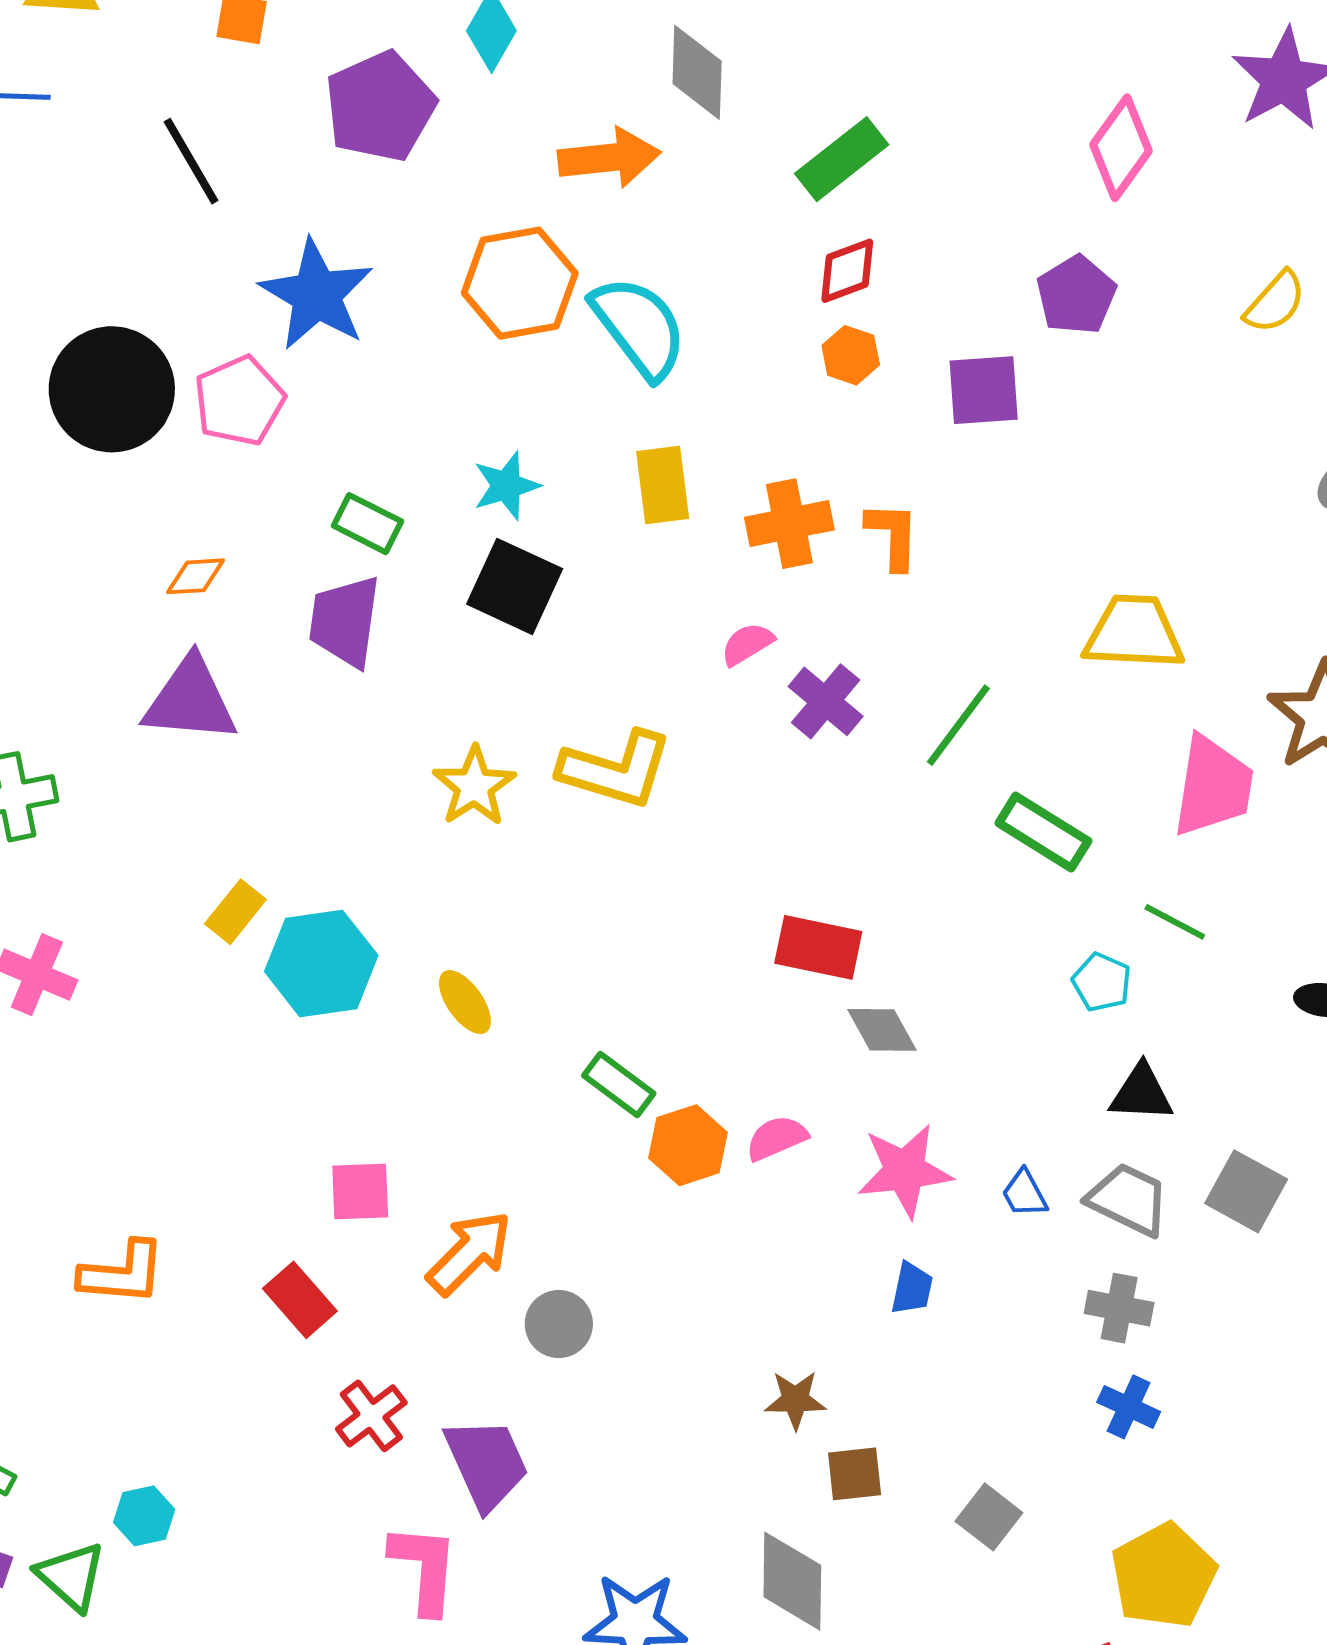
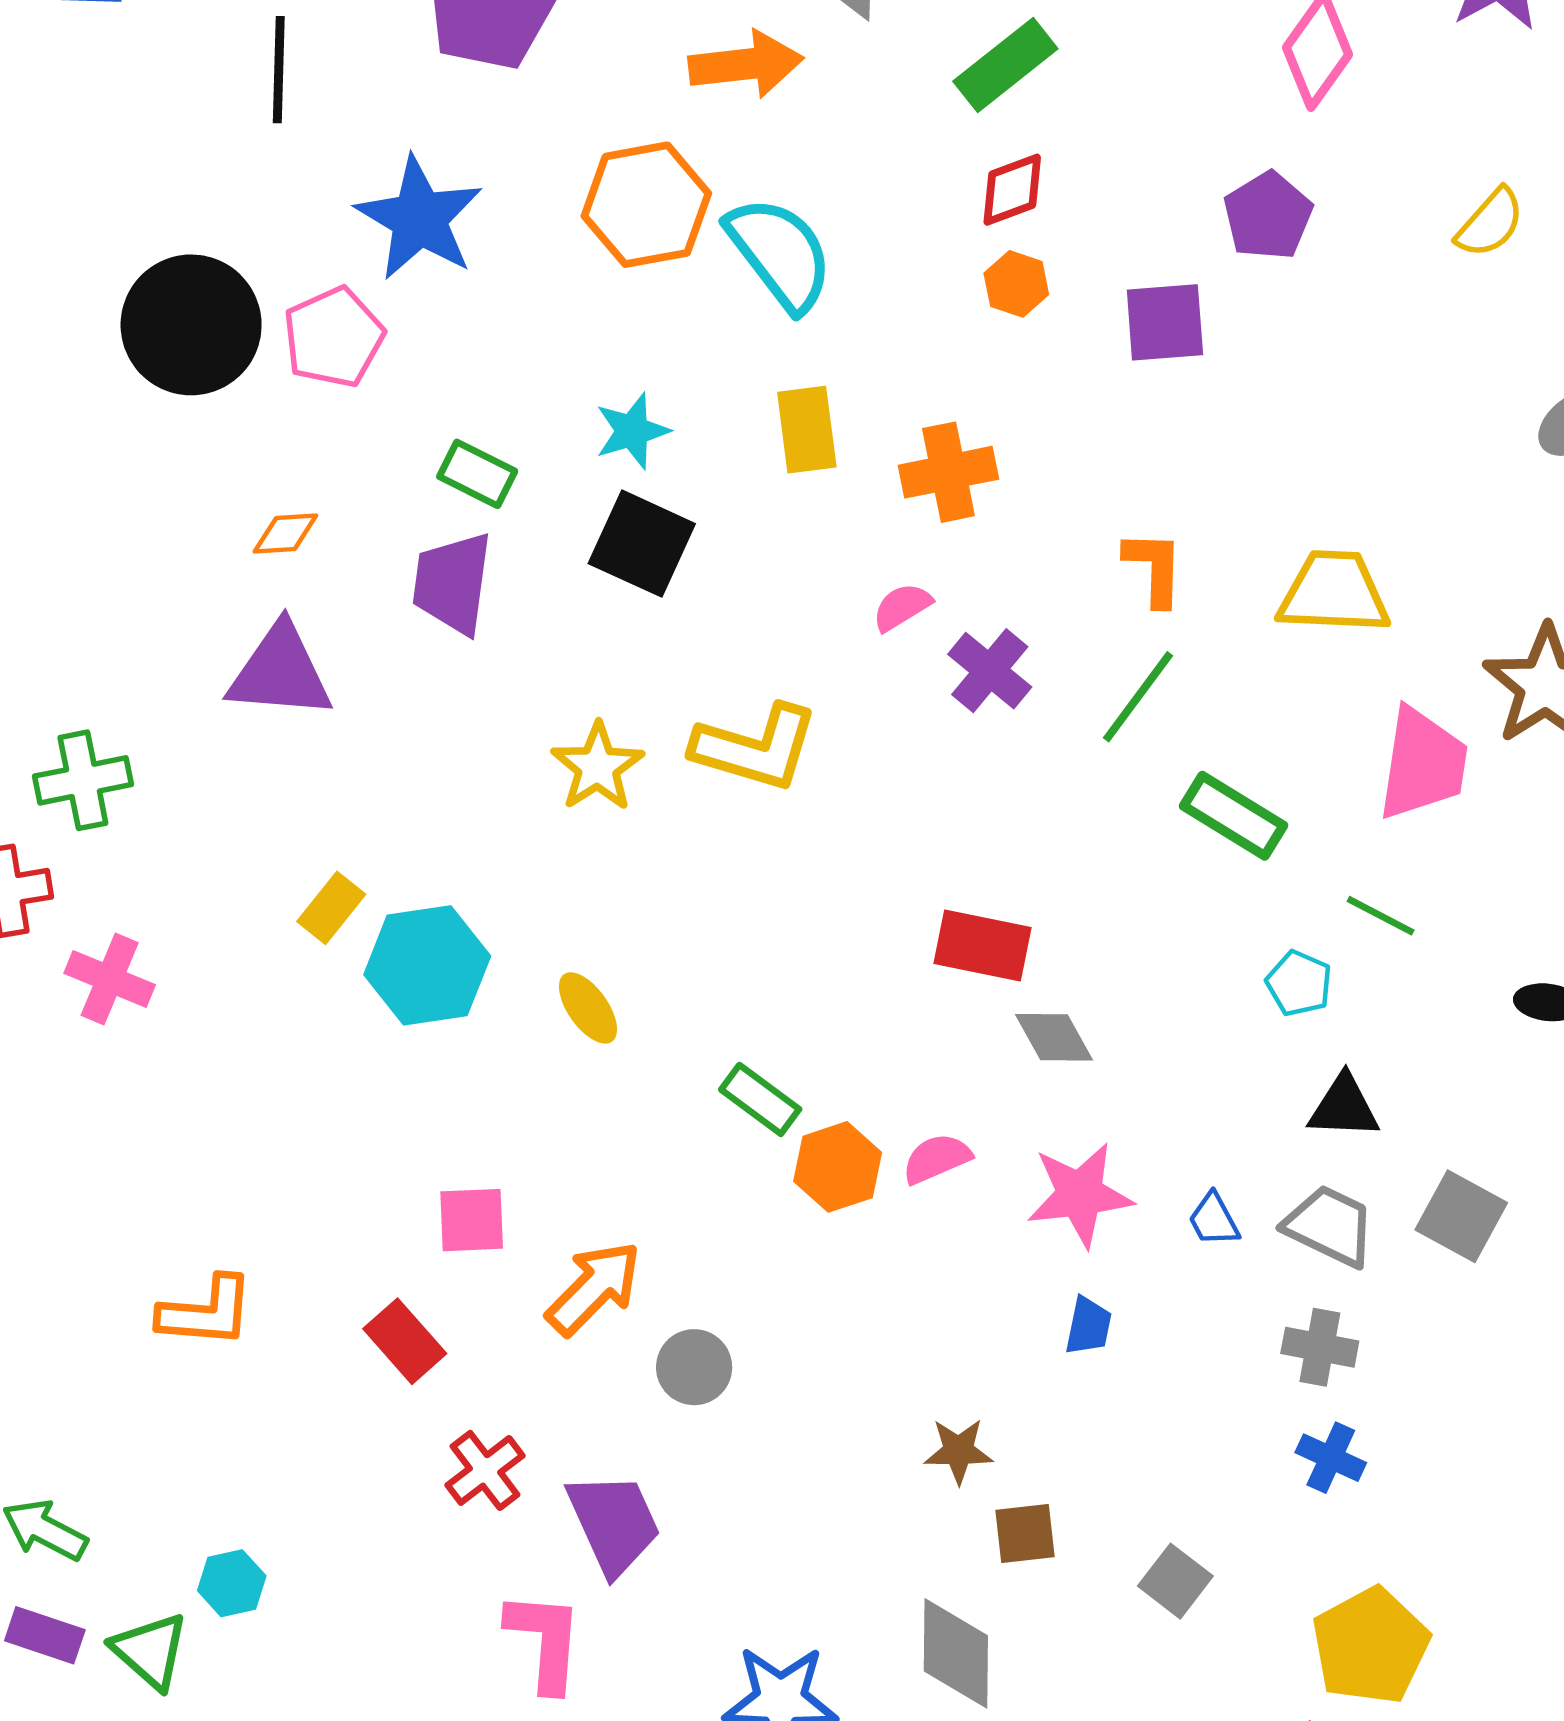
black line: (191, 161) -> (279, 70), turned 32
orange L-shape: (893, 535) -> (1154, 568), moved

